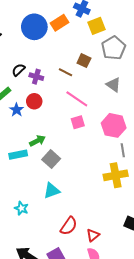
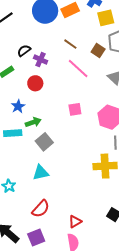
brown square: (84, 61) -> (98, 51), moved
brown line: (66, 72) -> (70, 44), moved
pink line: (77, 99) -> (78, 68), moved
blue star: (17, 110) -> (18, 106), moved
red semicircle: (69, 226) -> (41, 209), moved

